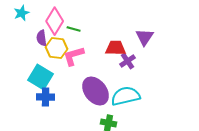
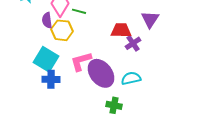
pink L-shape: (74, 56) -> (81, 61), moved
cyan semicircle: (126, 96) -> (131, 78), size x0.7

